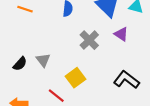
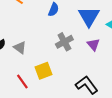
gray triangle: (43, 60) -> (20, 48), turned -32

